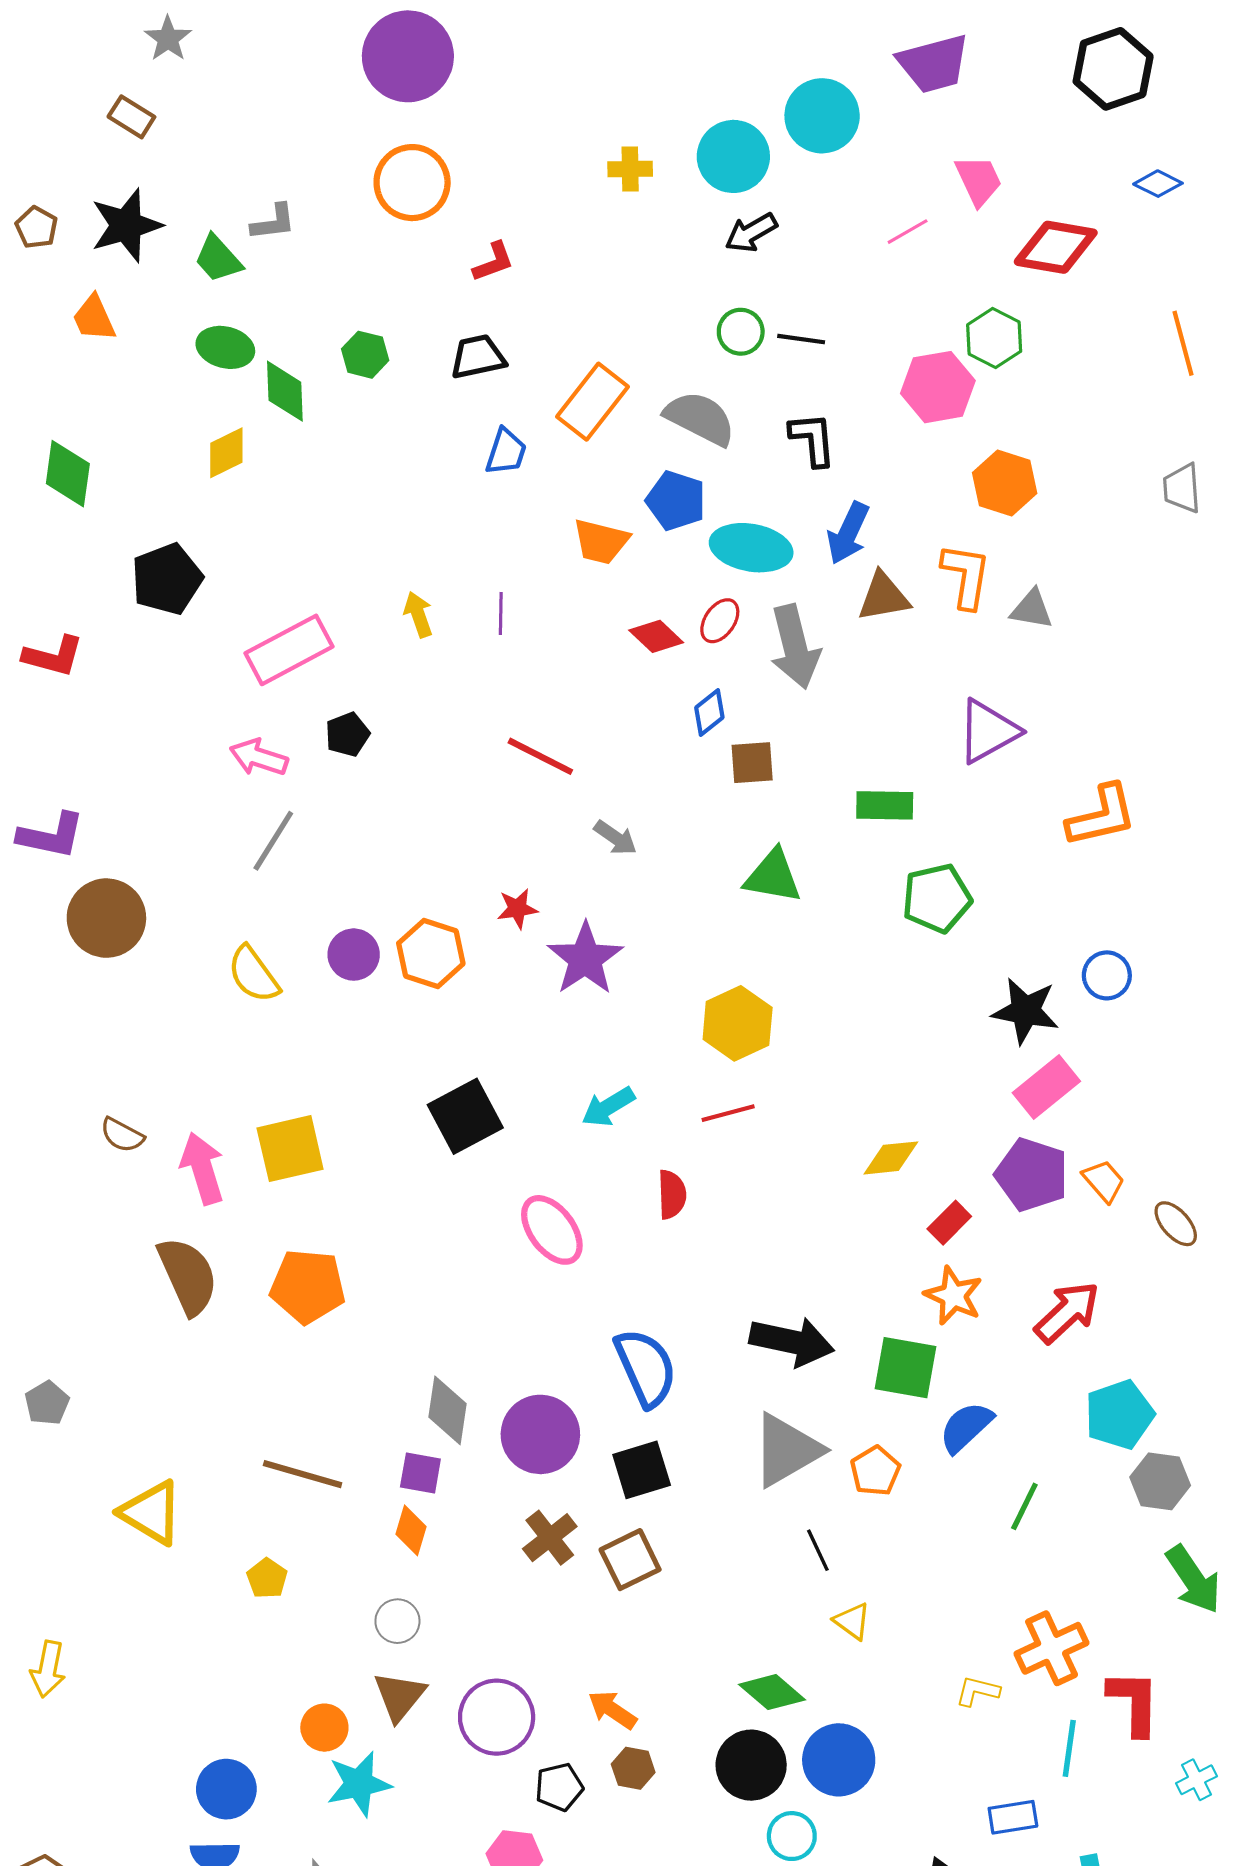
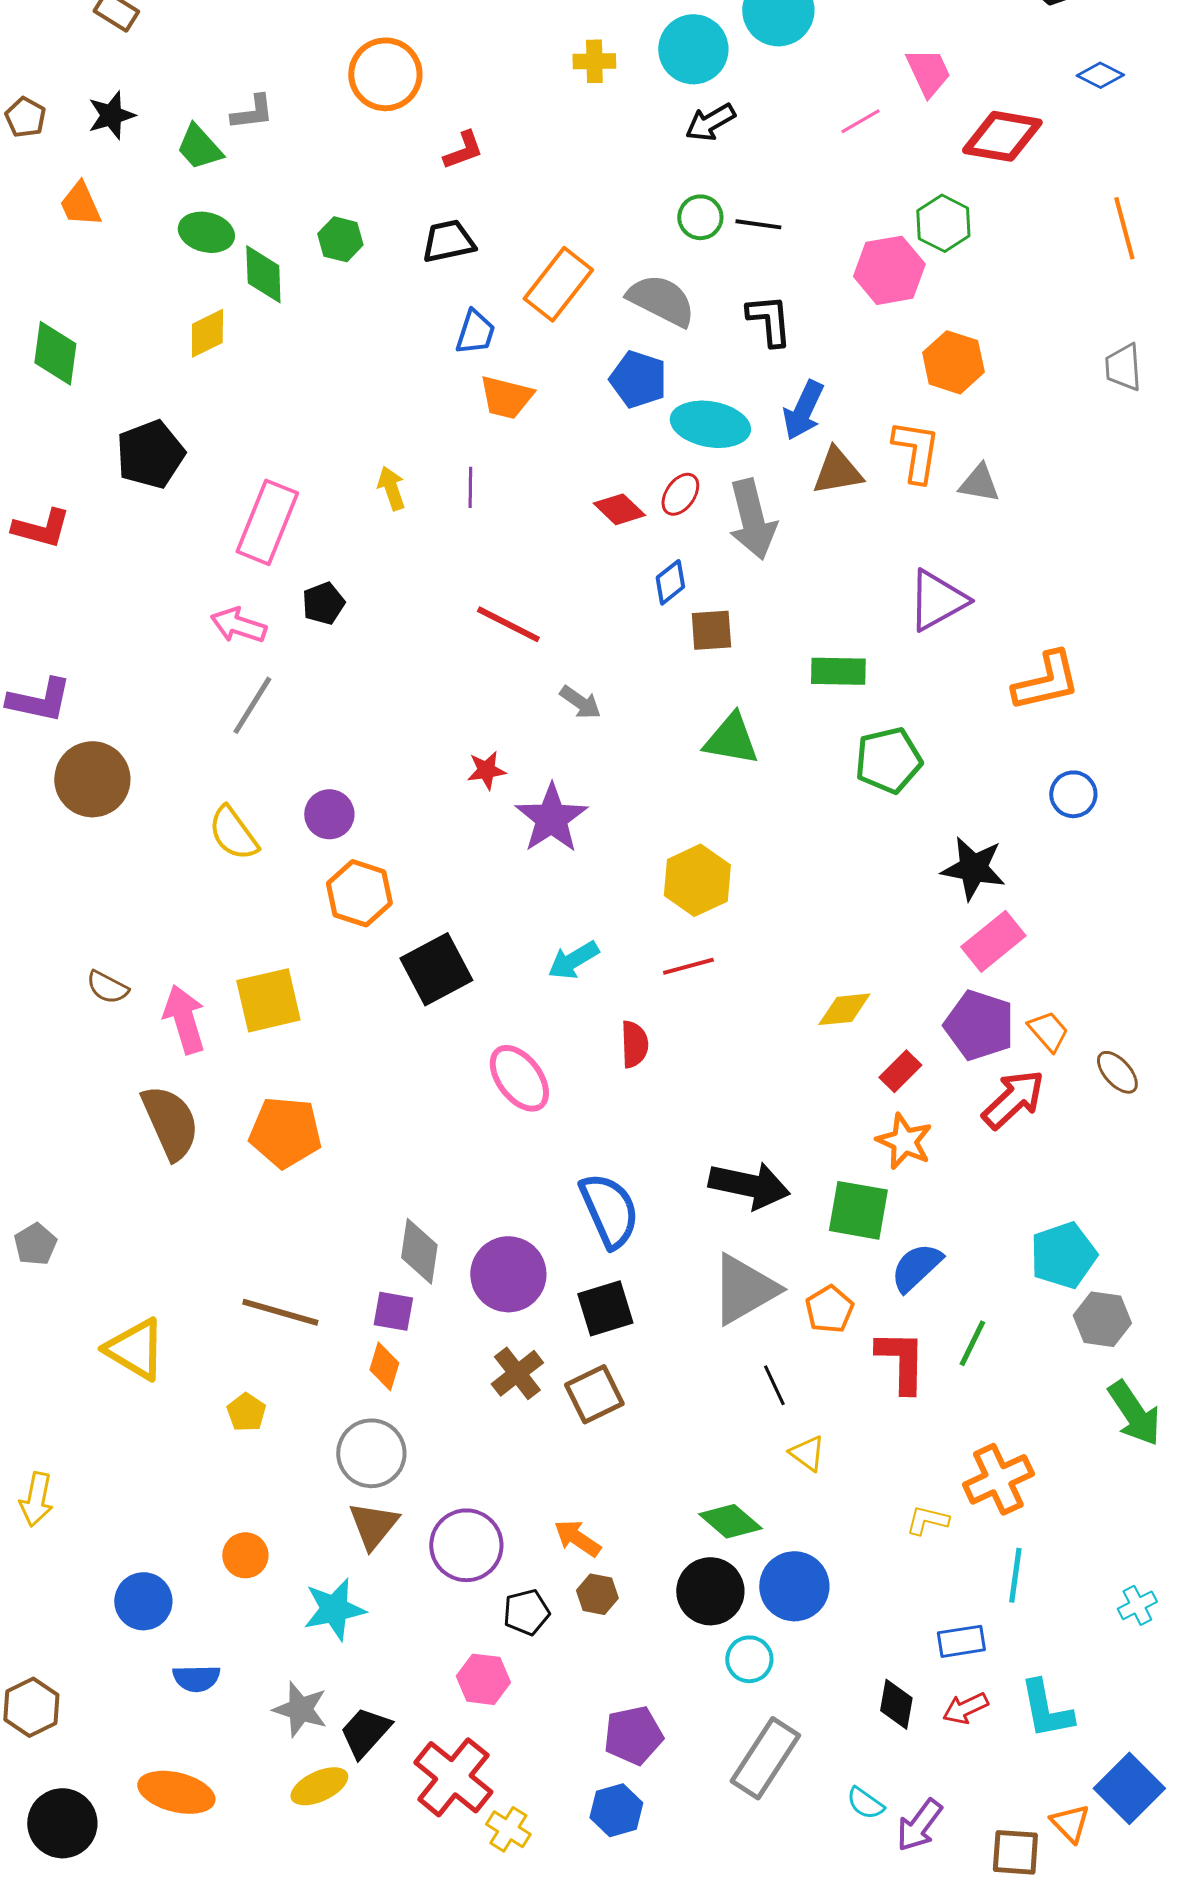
black star: (126, 225) -> (111, 115), size x0.7
orange trapezoid: (601, 541) -> (506, 397), moved
pink rectangle: (289, 650) -> (267, 522), turned -40
orange hexagon: (431, 953) -> (359, 893), moved
blue circle: (1107, 975) -> (1073, 794), moved
red arrow: (1067, 1312) -> (1013, 1099), moved
gray circle: (397, 1621) -> (371, 1453), size x1.6
red L-shape: (1134, 1703) -> (901, 1361), moved
orange circle: (324, 1728) -> (245, 1555), moved
blue circle: (226, 1789) -> (143, 1601), moved

